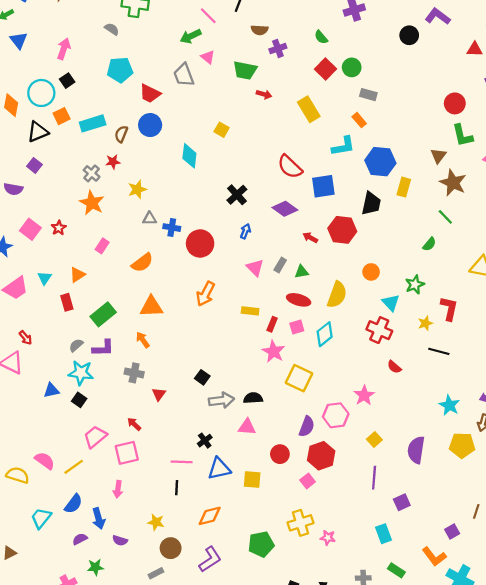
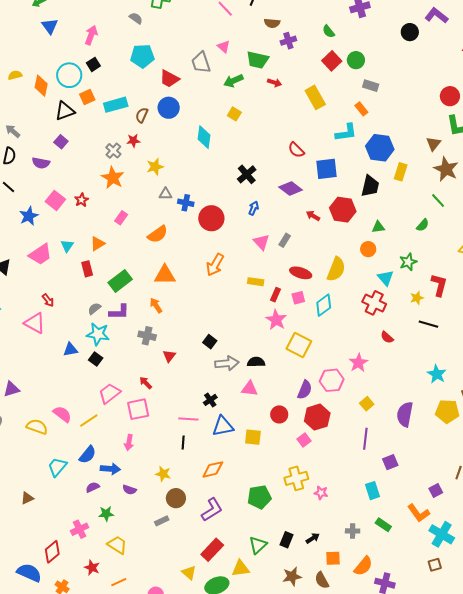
green arrow: (191, 36) -> (233, 81), moved
red semicircle: (290, 167) -> (296, 150), size x0.7
green triangle: (302, 272) -> (378, 227), moved
blue arrow: (99, 518) -> (110, 469), turned -72

